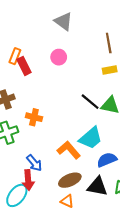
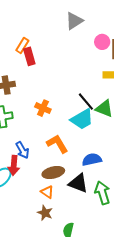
gray triangle: (63, 21) -> (74, 21), turned 42
pink circle: (59, 57) -> (102, 42), moved
orange cross: (34, 117) -> (43, 108), moved
cyan trapezoid: (91, 138) -> (82, 119), moved

